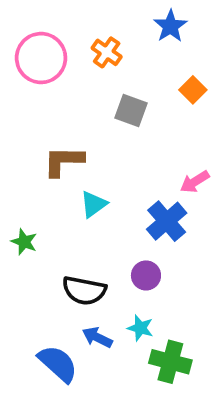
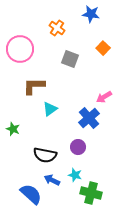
blue star: (170, 26) -> (91, 14), turned -30
pink circle: (41, 58) -> (20, 49), moved

